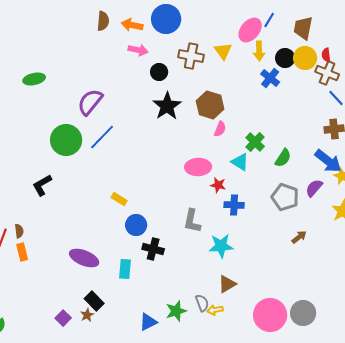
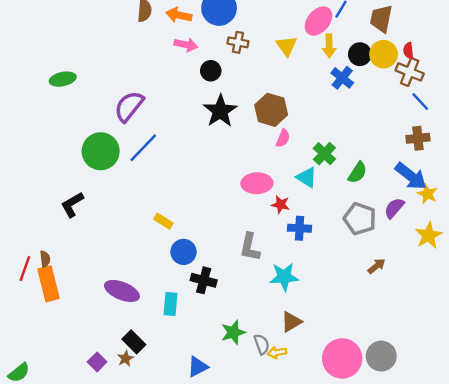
brown cross: (191, 56) -> (238, 42), moved, size x0.7
orange rectangle: (22, 252) -> (49, 284), size x1.6
green star: (176, 311) -> (233, 332), moved

